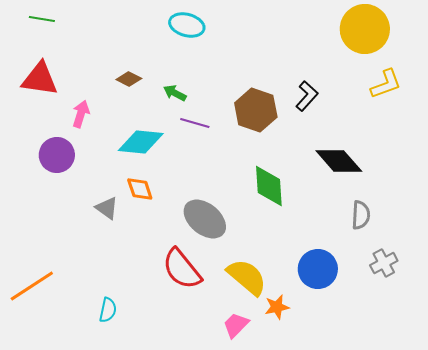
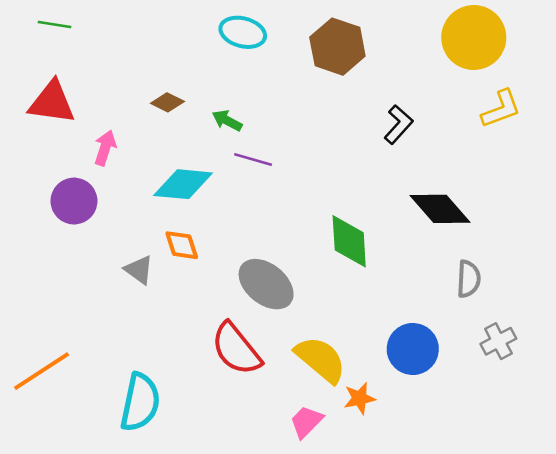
brown hexagon: (256, 110) -> (337, 47), moved
cyan semicircle: (108, 310) -> (140, 402), size x1.8

